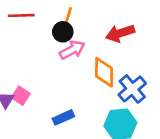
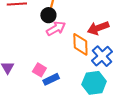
red arrow: (120, 33) -> (98, 28), moved
pink square: (21, 96) -> (39, 70), moved

